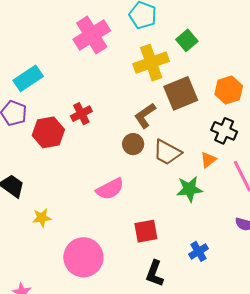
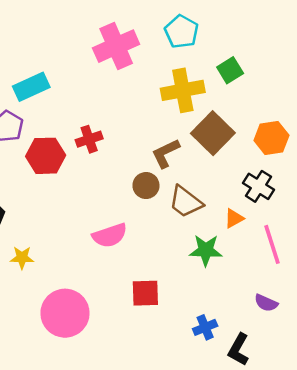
brown square: (181, 93) -> (213, 133), turned -32
black L-shape: (155, 273) -> (238, 350), moved

